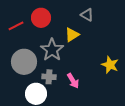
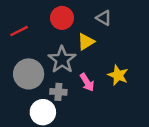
red circle: (41, 18) -> (62, 18), moved
yellow star: (110, 65) -> (118, 75), moved
pink arrow: (73, 81) -> (87, 82), moved

